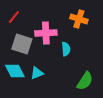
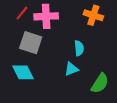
pink cross: (46, 33) -> (46, 16), moved
cyan triangle: (37, 73) -> (71, 69), moved

